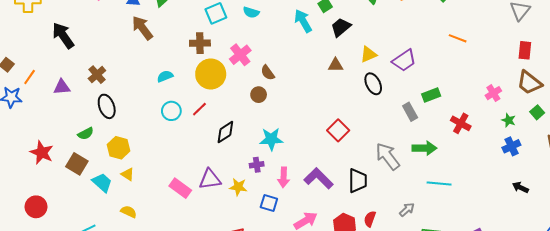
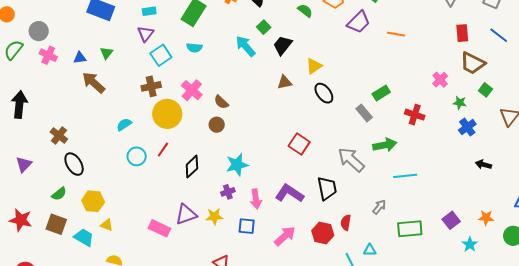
black arrow: (63, 35) -> (19, 105), turned 52
purple trapezoid: (404, 61) -> (359, 22), moved
purple triangle: (62, 87) -> (24, 164), moved, turned -30

